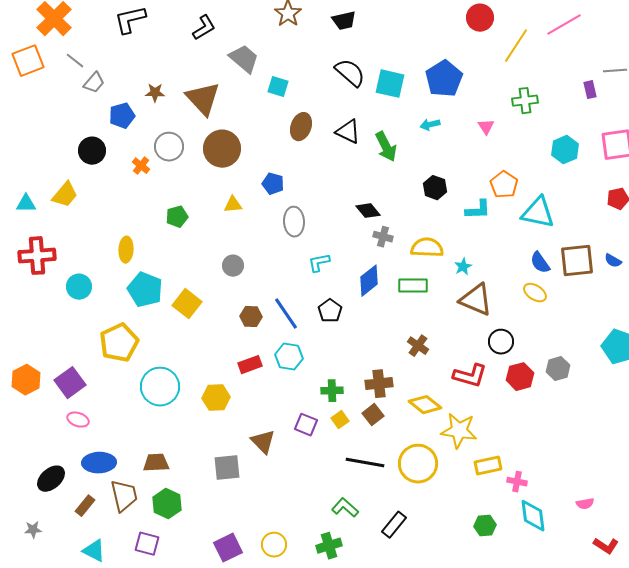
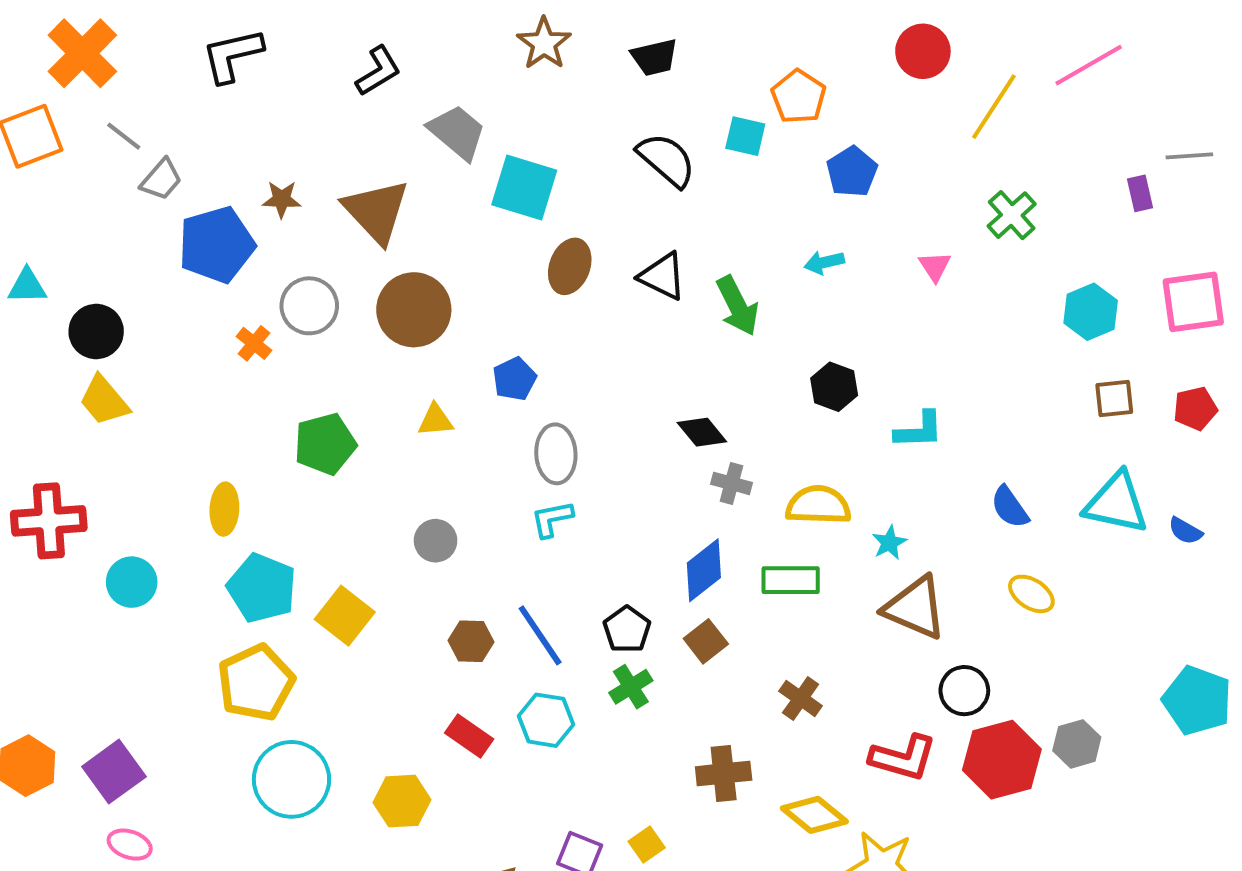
blue pentagon: (444, 79) -> (852, 172), size x0.7
cyan square: (390, 84) -> (745, 136), moved, size x0.7
cyan square: (278, 87) -> (524, 187), size x1.6
green cross: (525, 101) -> (1012, 215), turned -35
blue pentagon: (122, 116) -> (216, 245), size x1.5
black circle: (92, 151) -> (96, 331), moved
blue pentagon: (273, 184) -> (514, 379), turned 30
orange pentagon: (504, 185) -> (799, 97), moved
yellow trapezoid: (65, 195) -> (104, 401), turned 100
cyan triangle: (26, 204) -> (27, 286), moved
cyan triangle: (538, 213) -> (1116, 503), moved
green pentagon: (177, 217) -> (325, 444), size x1.4
brown square: (577, 261) -> (1114, 399), moved, size x0.6
cyan L-shape: (319, 263) -> (552, 519), moved
blue semicircle: (540, 263) -> (1010, 507), moved
yellow pentagon: (119, 343) -> (256, 683), moved
red rectangle: (250, 365) -> (469, 736), turned 55
red hexagon: (520, 377) -> (1002, 760), size x1.4
green cross: (332, 391) -> (631, 687), moved, turned -30
brown square: (373, 415) -> (706, 641), moved

